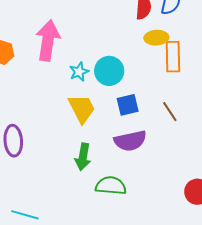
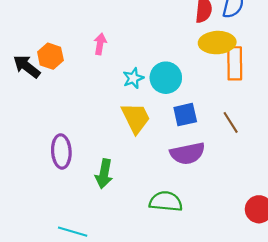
yellow ellipse: (156, 38) -> (217, 43), size x1.4
pink arrow: (48, 40) -> (100, 44), size x0.5
green arrow: (83, 157) -> (104, 174), moved

